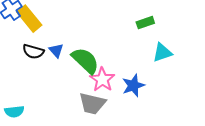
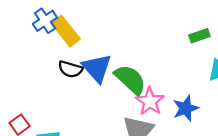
blue triangle: (56, 51) -> (97, 68), size x1.8

